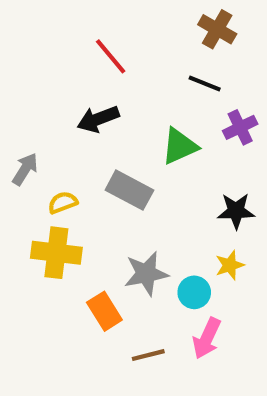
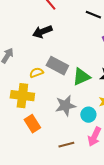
green triangle: (180, 146) -> (81, 77), moved
yellow semicircle: (63, 203) -> (36, 73), moved
orange rectangle: (104, 311) -> (32, 124), moved

